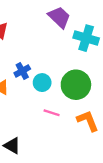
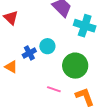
cyan circle: (42, 83) -> (47, 46), moved

